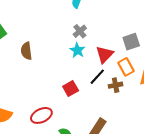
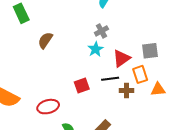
brown semicircle: (26, 51) -> (45, 40), turned 30
black line: (97, 77) -> (110, 79), turned 30

